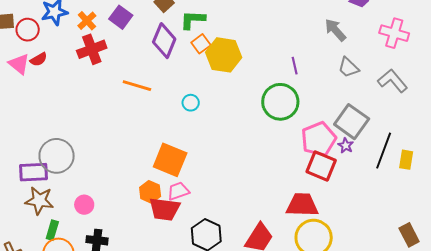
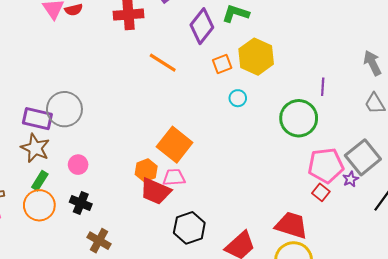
orange square: (201, 44) -> (222, 64), moved
cyan circle: (191, 103) -> (238, 98), moved
red square: (321, 166) -> (321, 192), size x0.6

